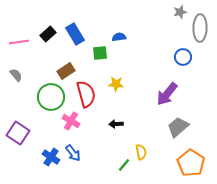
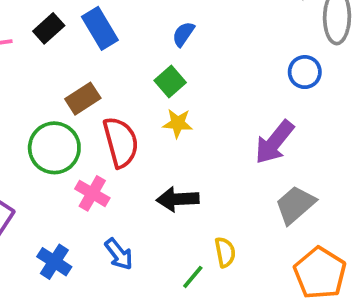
blue semicircle: (119, 37) -> (183, 34), turned -48
green square: (100, 53) -> (170, 81), moved, turned -35
black arrow: (116, 124) -> (178, 199), size x1.5
blue arrow: (73, 153) -> (119, 254), moved

